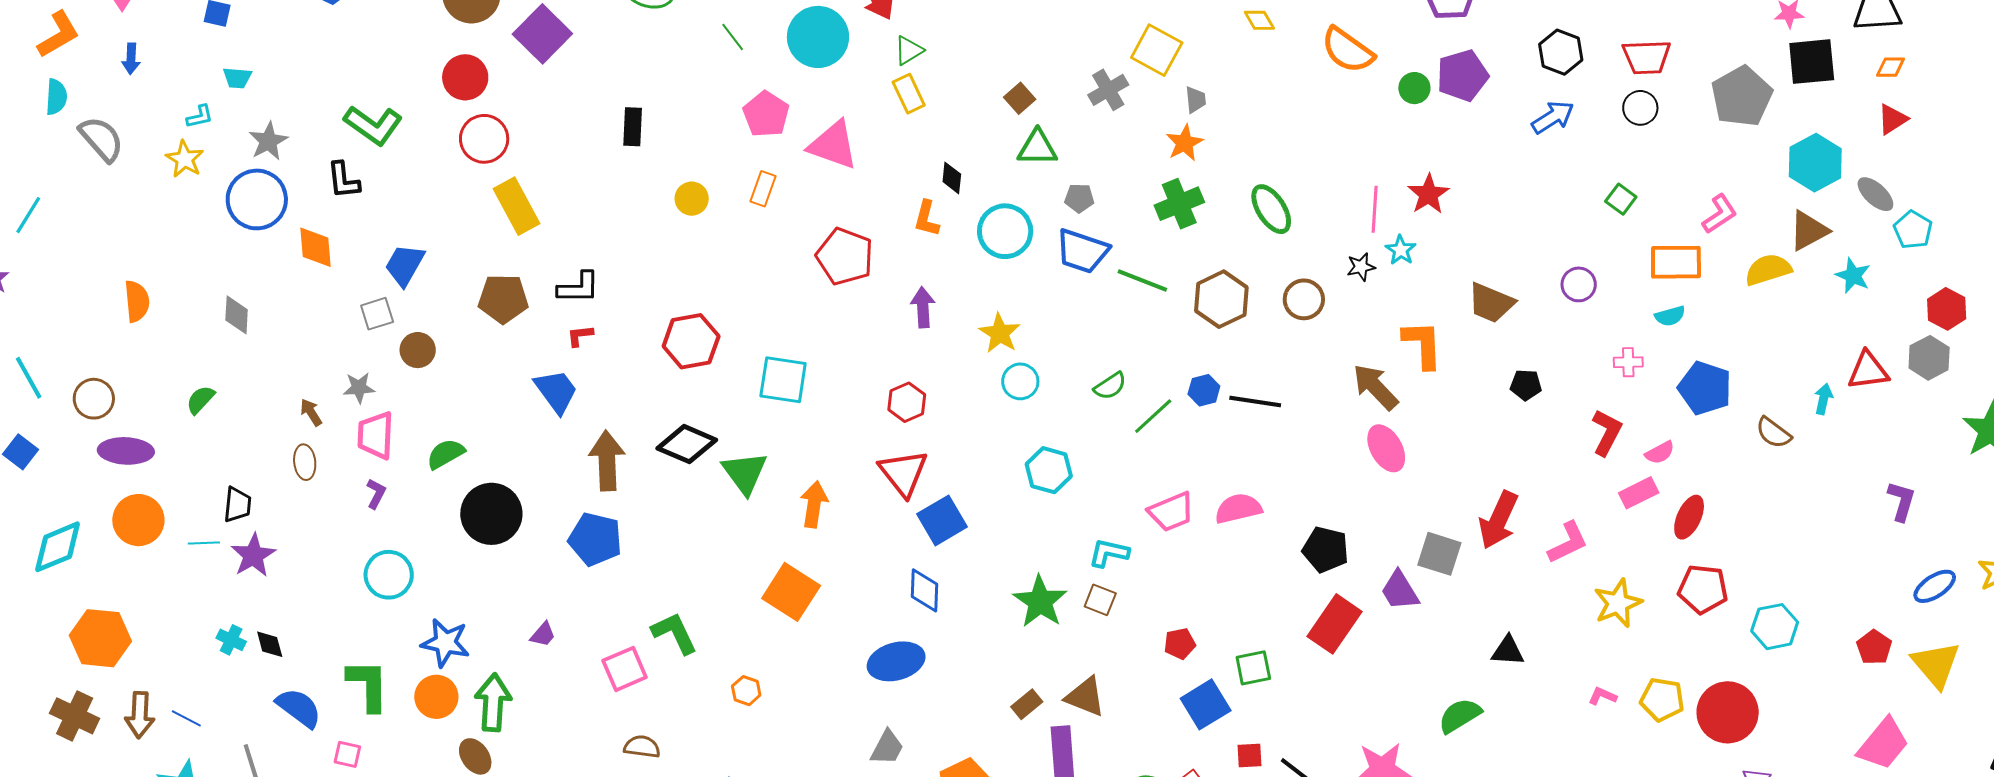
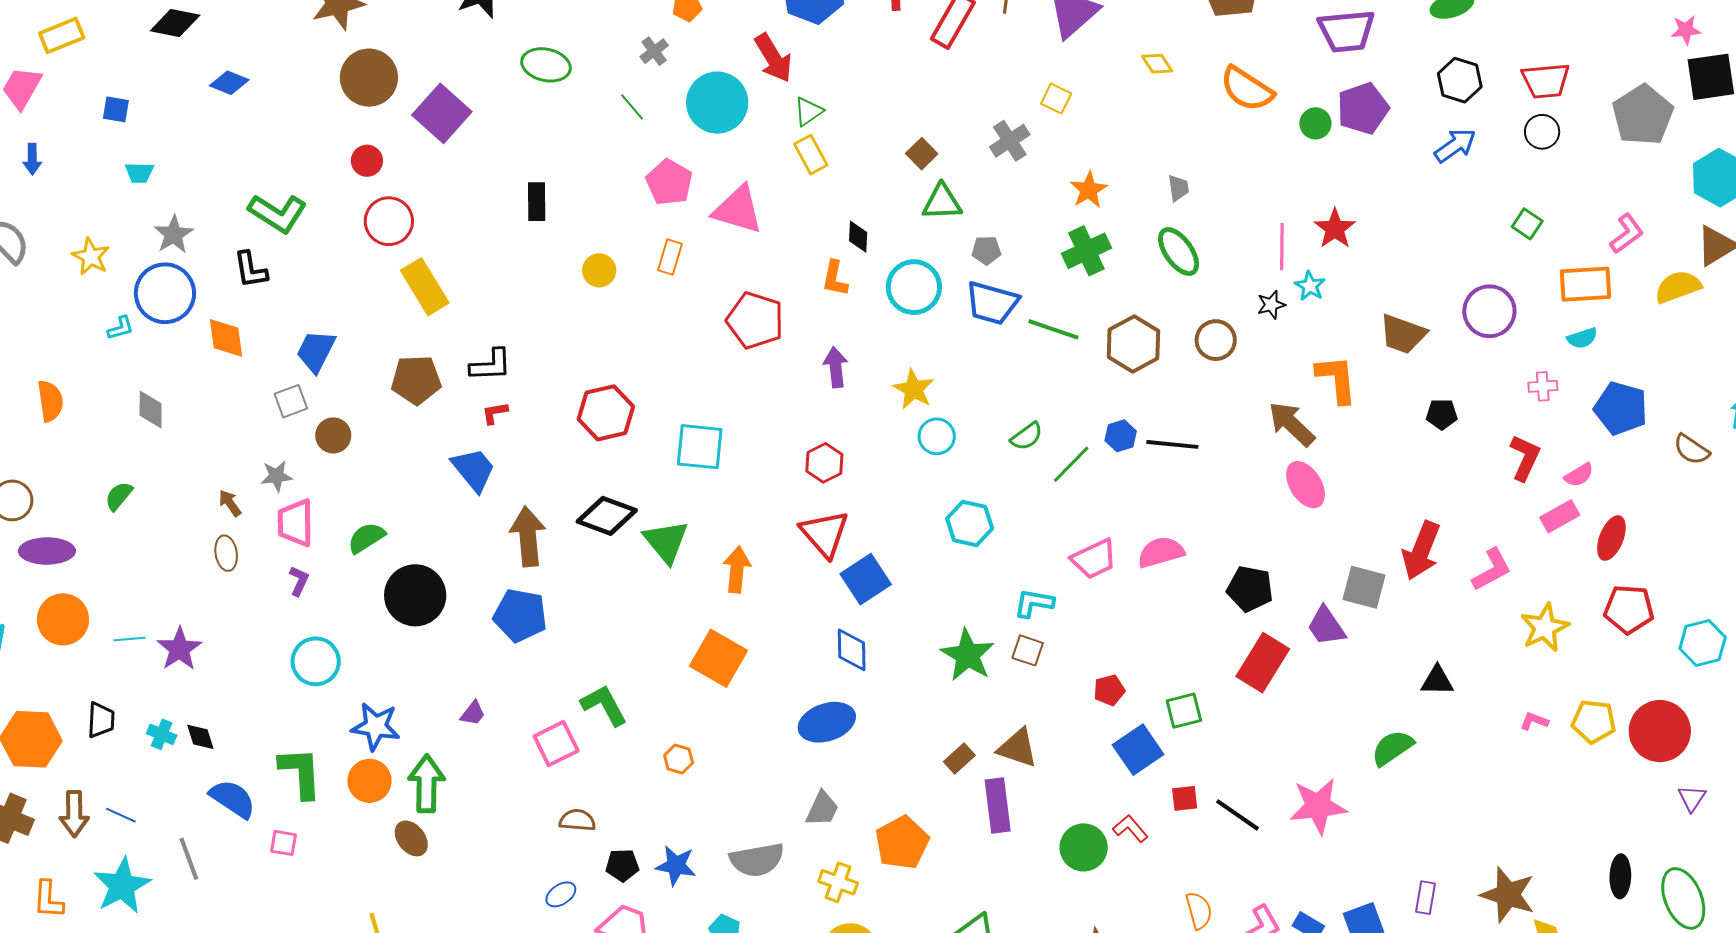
yellow square: (1157, 50) -> (1056, 99), size x0.6
red circle: (465, 77) -> (367, 161), size x0.7
gray trapezoid: (1196, 100) -> (1178, 188), moved
cyan L-shape: (200, 116) -> (121, 328), moved
purple circle: (1579, 284) -> (1489, 311), size x1.5
black trapezoid: (237, 505) -> (101, 720), moved

